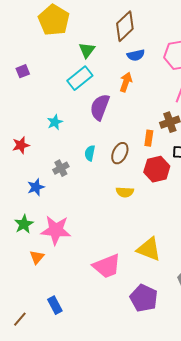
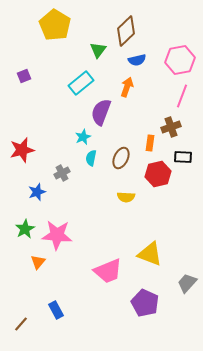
green triangle: (87, 50) -> (98, 50), moved
cyan star: (55, 122) -> (83, 137), moved
red star: (21, 145) -> (22, 150), size x1.4

